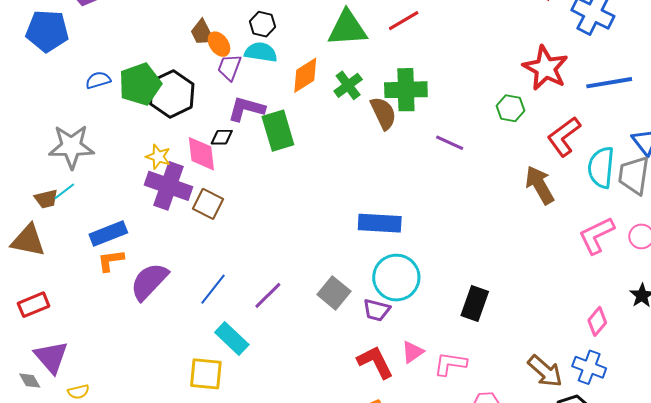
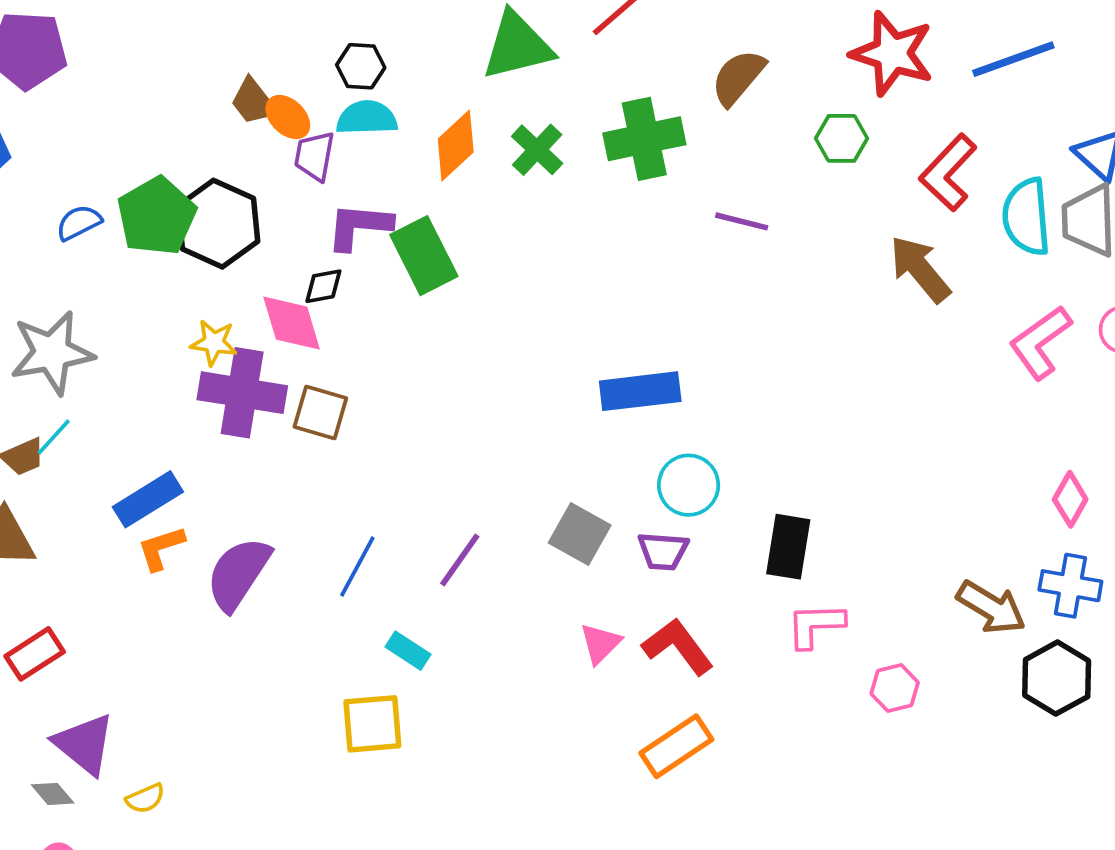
brown semicircle: (383, 113) -> (738, 77), moved, turned -104
cyan circle: (396, 278) -> (689, 485), size x0.7
black rectangle: (475, 303) -> (788, 547), moved
cyan rectangle: (232, 339) -> (408, 651), size x0.7
pink triangle: (413, 352) -> (600, 643), moved

